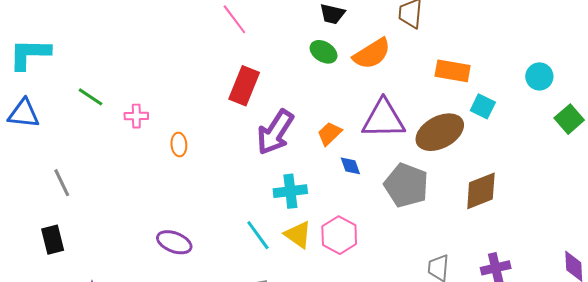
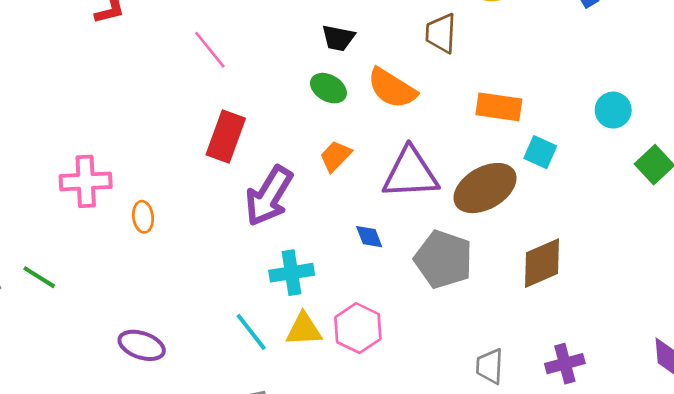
orange semicircle: (372, 54) -> (392, 88), turned 66
green line: (91, 97) -> (39, 277), moved
pink cross: (136, 116) -> (86, 181), size x1.6
orange trapezoid: (330, 134) -> (335, 156), moved
yellow triangle: (298, 235) -> (304, 329), turned -36

